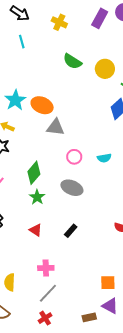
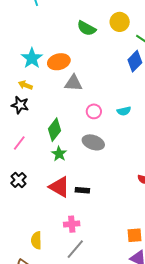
green semicircle: (72, 61) -> (86, 28), moved
orange ellipse: (42, 105) -> (59, 62), turned -35
red triangle: (36, 230) -> (59, 187), size x1.6
black rectangle: (71, 231) -> (82, 190), moved, turned 56

